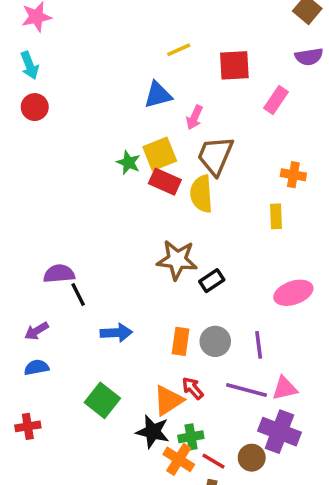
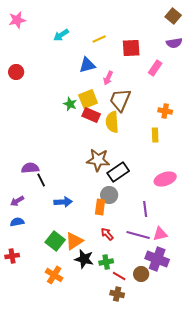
cyan arrow: (30, 65) -> (61, 35), moved, turned 77
black rectangle: (212, 281) -> (118, 172), size x1.5
gray circle: (215, 341) -> (109, 195), moved
orange triangle: (168, 400) -> (74, 241), moved
orange cross: (179, 459) -> (54, 275), moved

